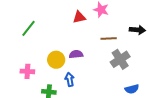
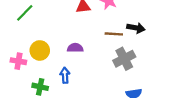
black arrow: (137, 30) -> (136, 28), moved
yellow circle: (56, 60) -> (40, 50), moved

